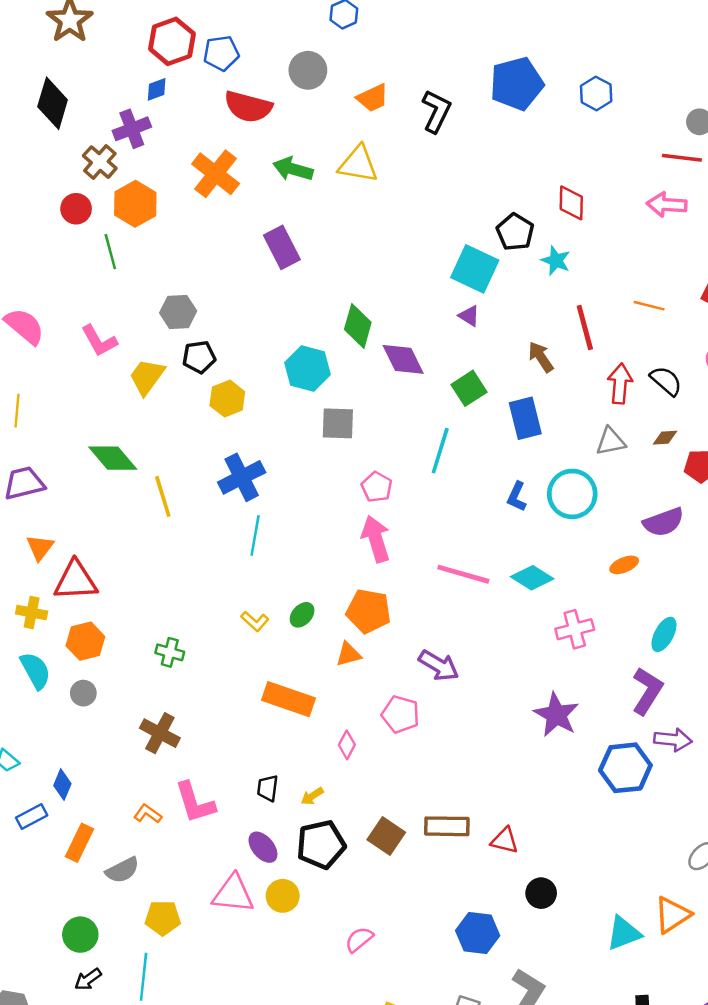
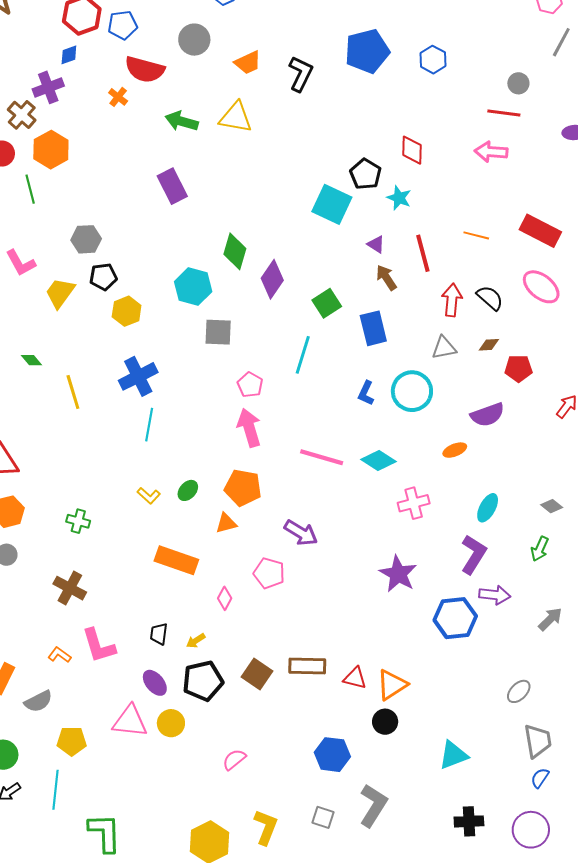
orange cross: (216, 174) -> (118, 97), moved, size x0.5
purple triangle: (469, 316) -> (376, 244), moved
purple diamond: (403, 359) -> (272, 279), turned 60
green diamond: (113, 458) -> (32, 360), size x0.5
orange triangle: (672, 915) -> (392, 685), moved

